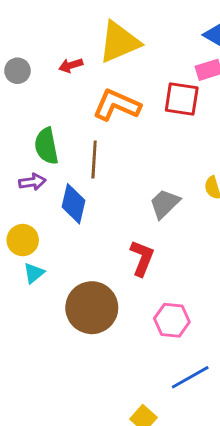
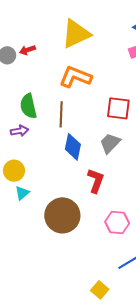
red arrow: (71, 65) -> (27, 50), moved
red square: (182, 99) -> (118, 108), moved
blue diamond: (74, 204) -> (73, 147), moved

